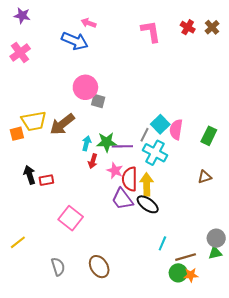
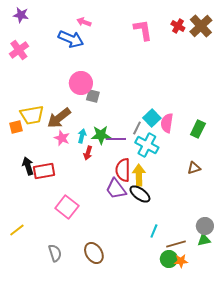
brown cross: (212, 27) -> (201, 26), size x1.6
pink star: (115, 171) -> (62, 138), moved
red rectangle: (46, 180) -> (44, 171), size x1.5

